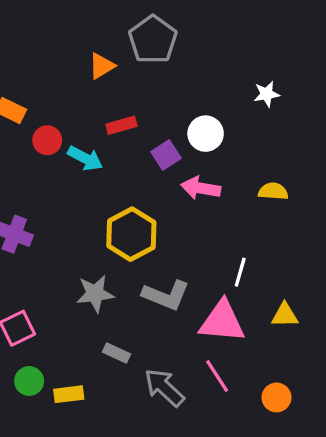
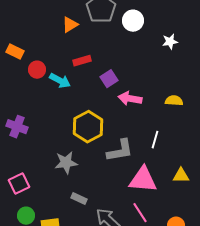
white circle: (206, 134) -> (133, 21), moved
white line: (240, 272) -> (155, 140), moved
gray L-shape: (166, 295) -> (120, 151), moved, turned -32

